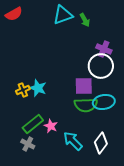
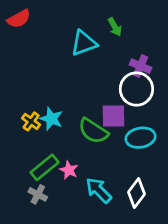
cyan triangle: (63, 15) -> (84, 43), moved
yellow cross: (23, 90) -> (31, 121), turned -32
green semicircle: (86, 105) -> (93, 131), moved, turned 35

